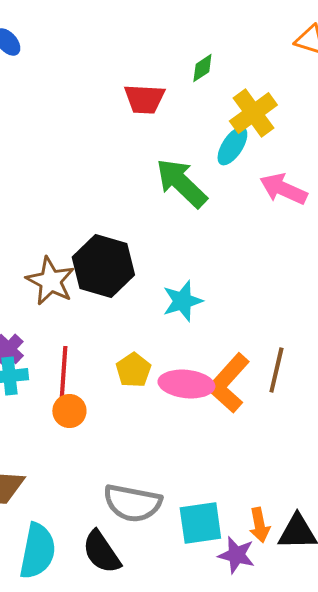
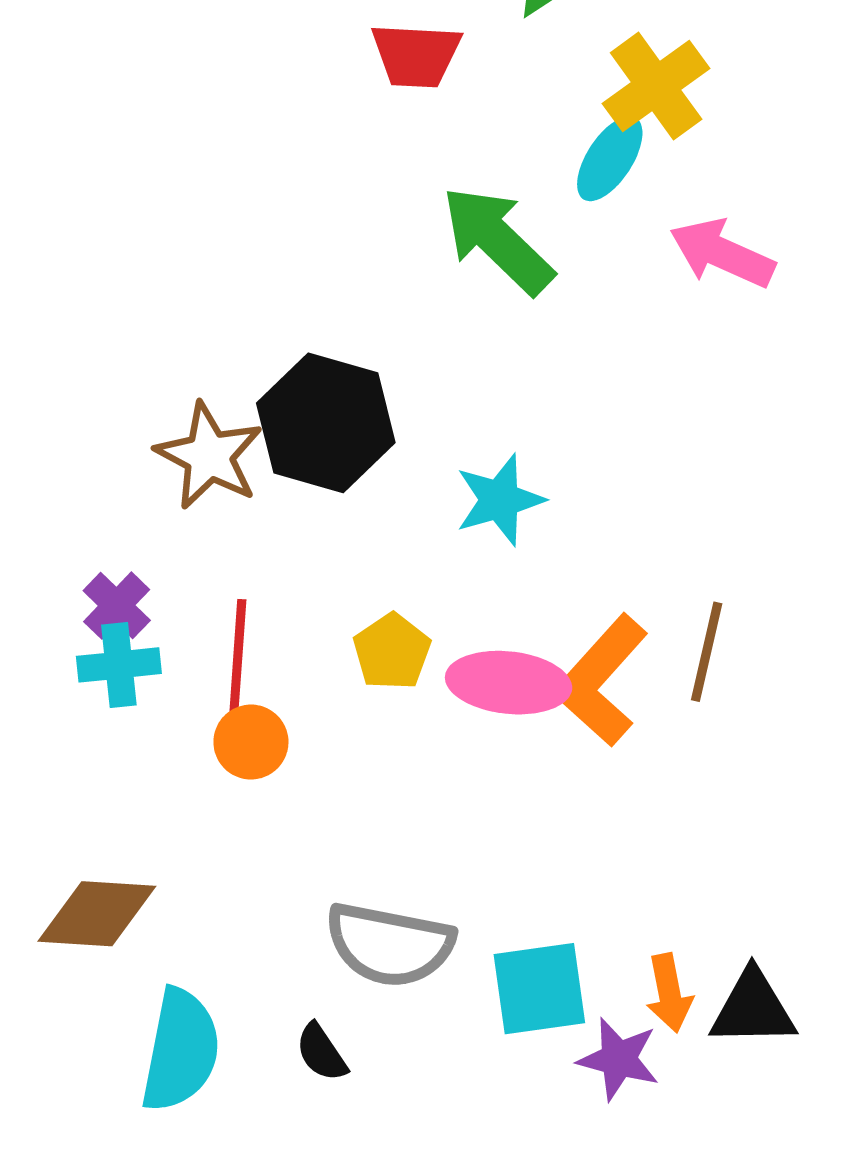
black semicircle: (101, 552) -> (321, 1052), size x0.6

